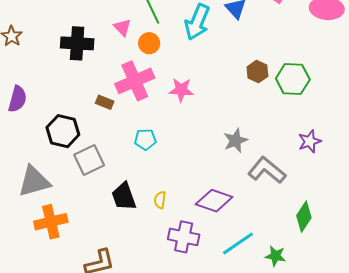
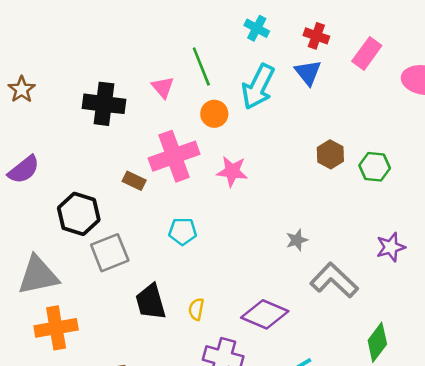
orange circle: (149, 43) -> (214, 114), moved
green hexagon: (293, 79) -> (375, 167), size x0.7
purple semicircle: (17, 99) -> (24, 170), turned 32
gray star: (235, 141) -> (297, 240), size x0.7

